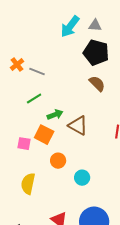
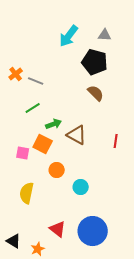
gray triangle: (95, 25) -> (105, 35), moved

